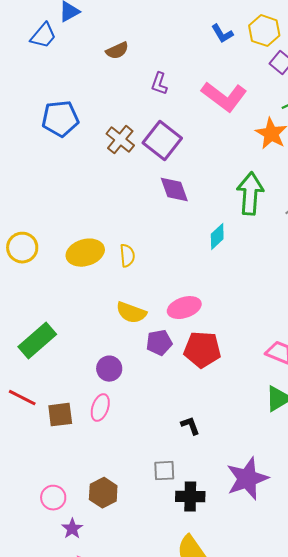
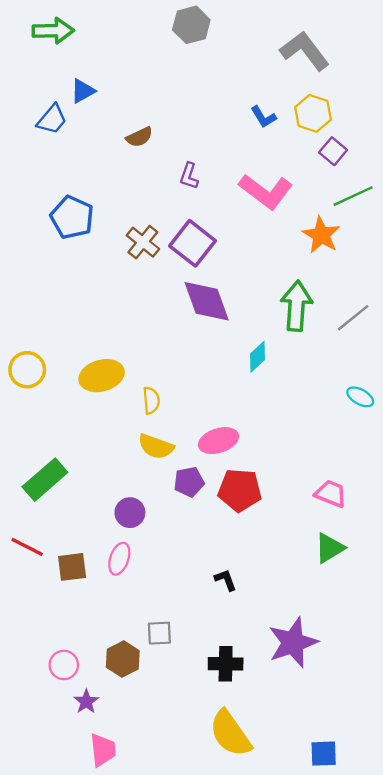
blue pentagon: (60, 119) -> (72, 217), turned 30
purple diamond: (174, 190) -> (207, 301), size x1.4
yellow semicircle: (127, 256) -> (151, 400), moved
gray square: (164, 471) -> (159, 633), moved

